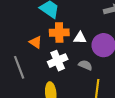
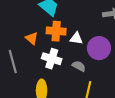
white cross: (58, 61) -> (52, 59), turned 36

